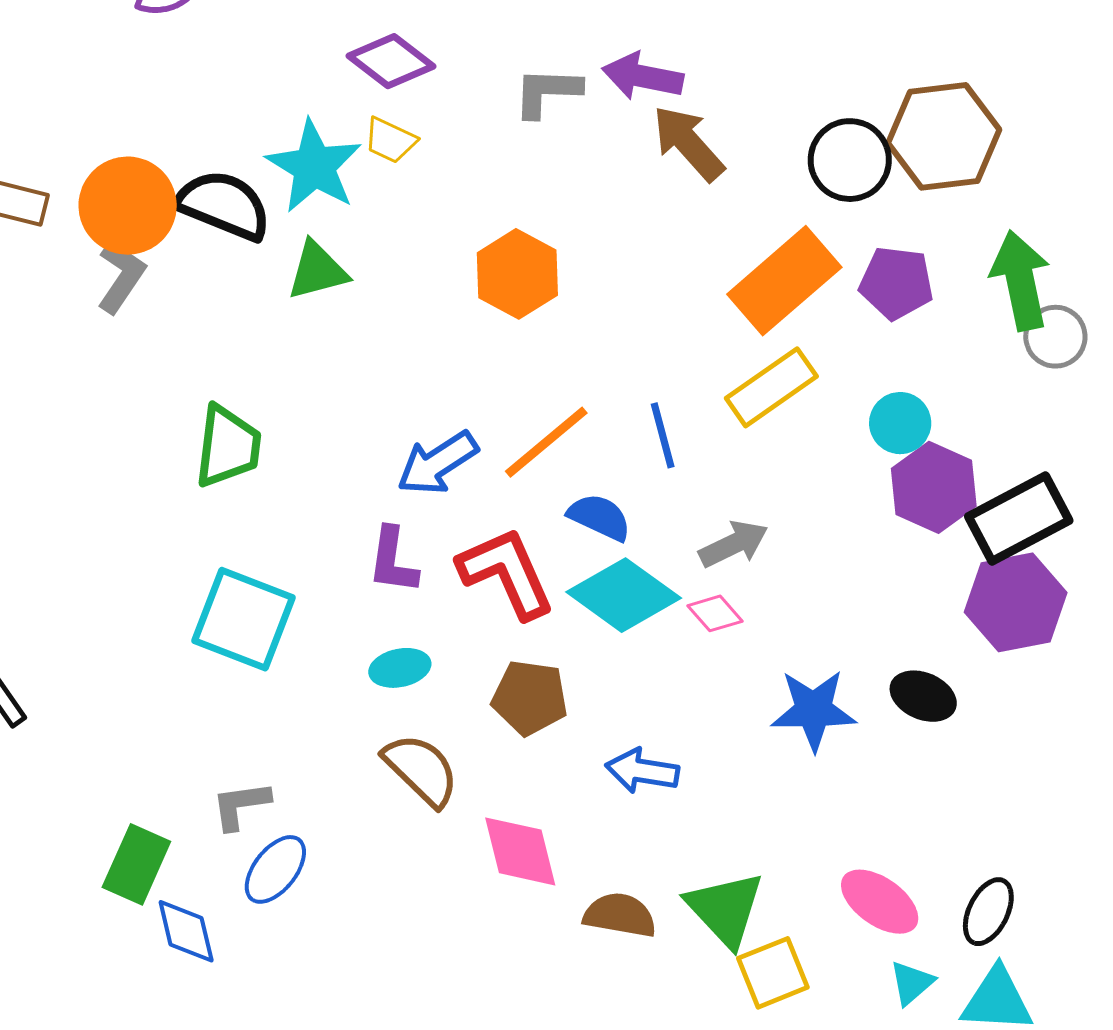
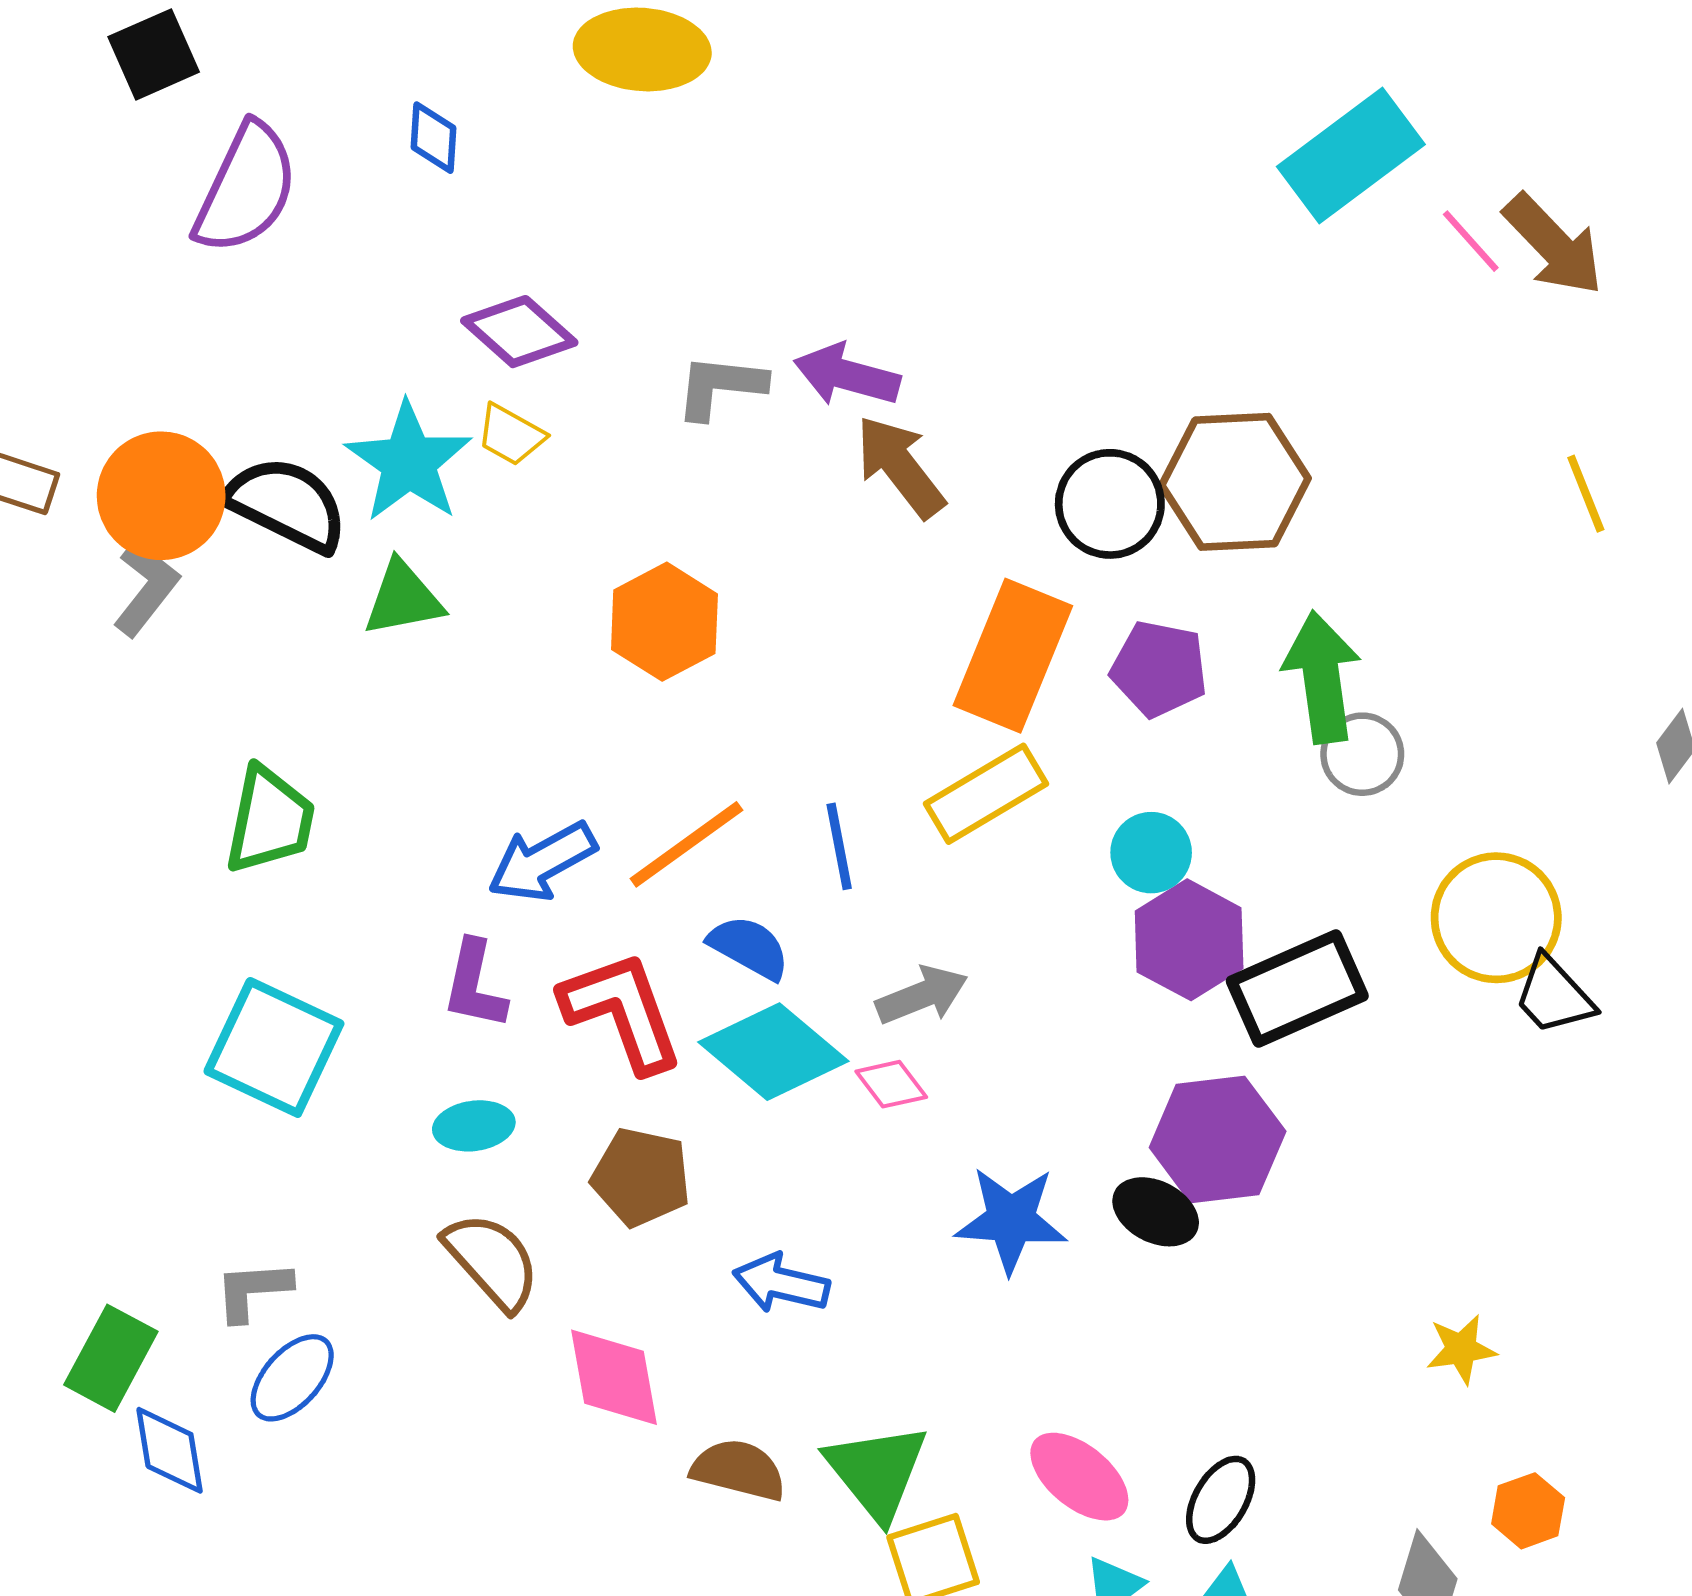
orange rectangle: (784, 281) -> (1013, 656), turned -31
purple hexagon: (1016, 602) -> (1218, 1139), moved

